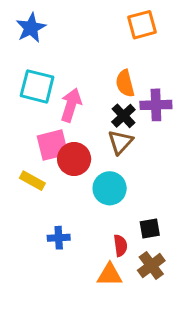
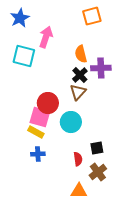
pink arrow: (71, 105) -> (46, 37), moved
pink square: (52, 145) -> (40, 117), moved, turned 30
yellow rectangle: (32, 181) -> (36, 132), moved
orange triangle: (110, 275) -> (79, 191), moved

